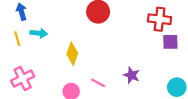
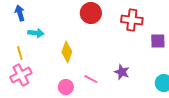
red cross: (160, 19) -> (132, 20), moved
yellow line: (17, 39) -> (20, 53), moved

